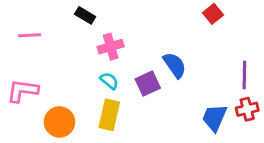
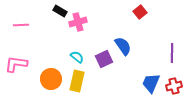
red square: (213, 14) -> (140, 12), moved
pink cross: (111, 47) -> (78, 22), moved
red cross: (247, 109) -> (174, 86), moved
orange circle: (59, 122) -> (51, 79), moved

